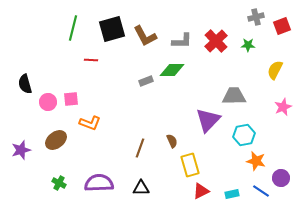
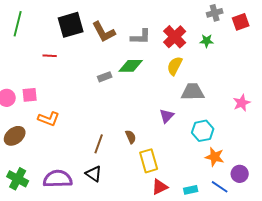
green line: (73, 28) -> (18, 24), moved
yellow semicircle: (275, 70) -> (175, 66), moved
purple triangle: (208, 120) -> (167, 116), size x0.6
green cross: (59, 183) -> (18, 179), size x1.5
black triangle: (141, 188) -> (94, 174), moved, turned 36

